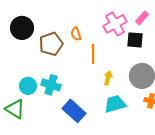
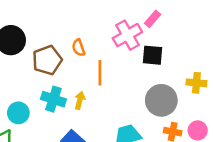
pink rectangle: (142, 18) -> (153, 19), moved
yellow arrow: (108, 78) -> (80, 100), moved
cyan cross: (51, 85) -> (53, 99), moved

